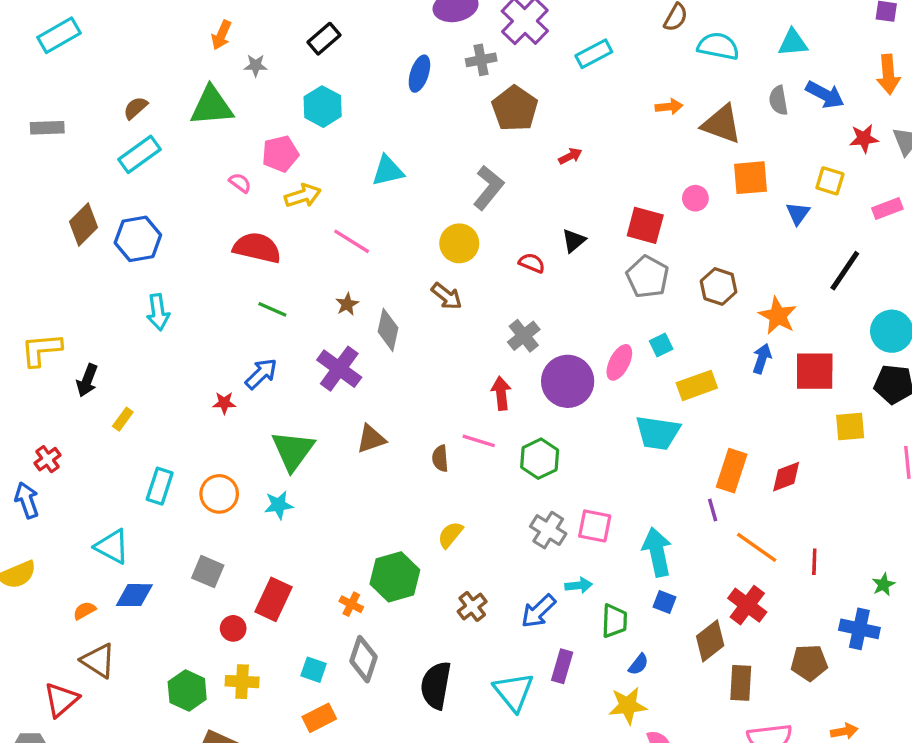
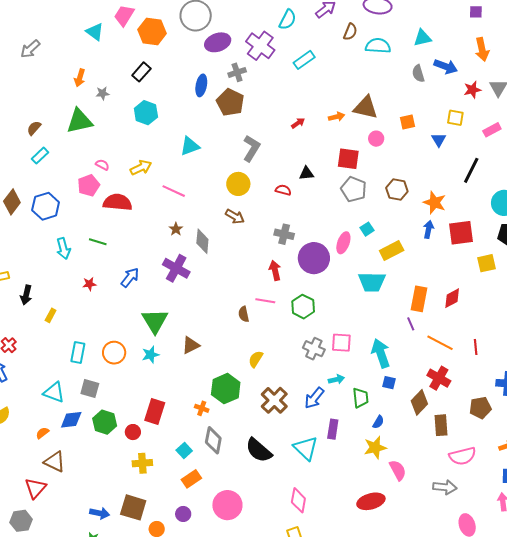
orange arrow: (669, 107) -> (337, 117), moved
brown pentagon: (515, 109) -> (230, 102), moved
brown triangle: (722, 124) -> (366, 108), moved
cyan rectangle: (140, 154) -> (40, 156), size x0.7
pink pentagon: (280, 154) -> (89, 185), moved
orange square: (750, 178) -> (408, 122), size x0.7
black triangle: (574, 241) -> (307, 173), turned 42
green line: (272, 309) -> (98, 242), moved
gray cross: (524, 336) -> (284, 234), turned -30
red star: (224, 403) -> (89, 284), moved
brown triangle: (371, 439) -> (191, 345), moved
gray square: (208, 572) -> (90, 388), moved
brown cross: (472, 606) -> (274, 400), size x1.5
cyan square: (314, 670) -> (184, 451), turned 35
black semicircle: (436, 685) -> (259, 450), turned -52
green hexagon: (187, 690) -> (105, 422), moved

